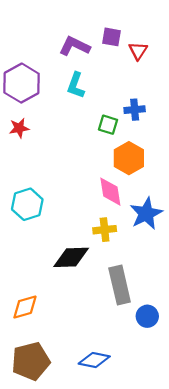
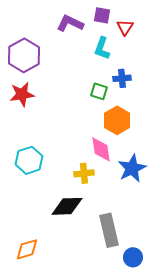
cyan L-shape: (76, 85) -> (102, 48), moved
red star: (19, 128) -> (22, 94), size x1.4
yellow cross: (105, 230) -> (84, 173), moved

